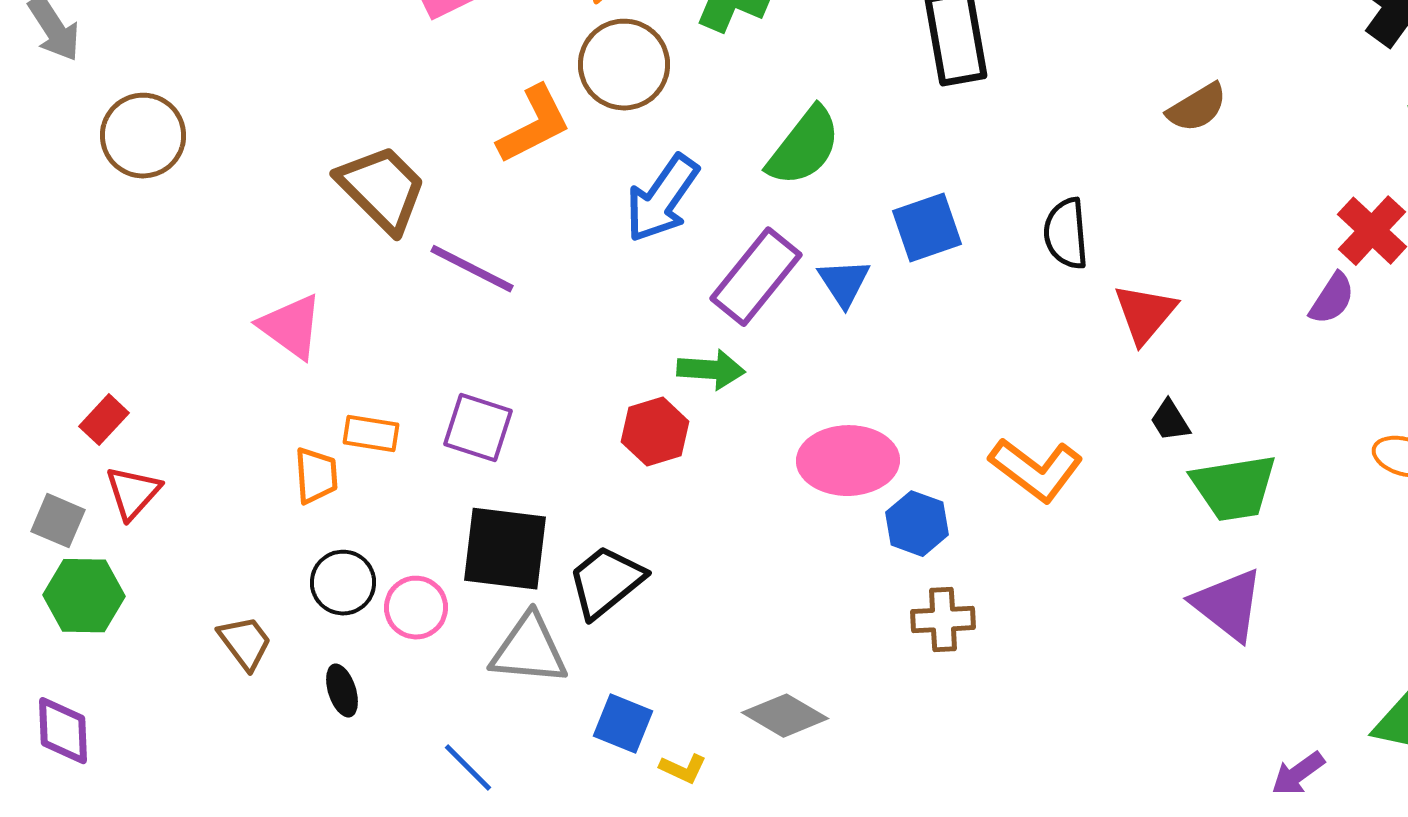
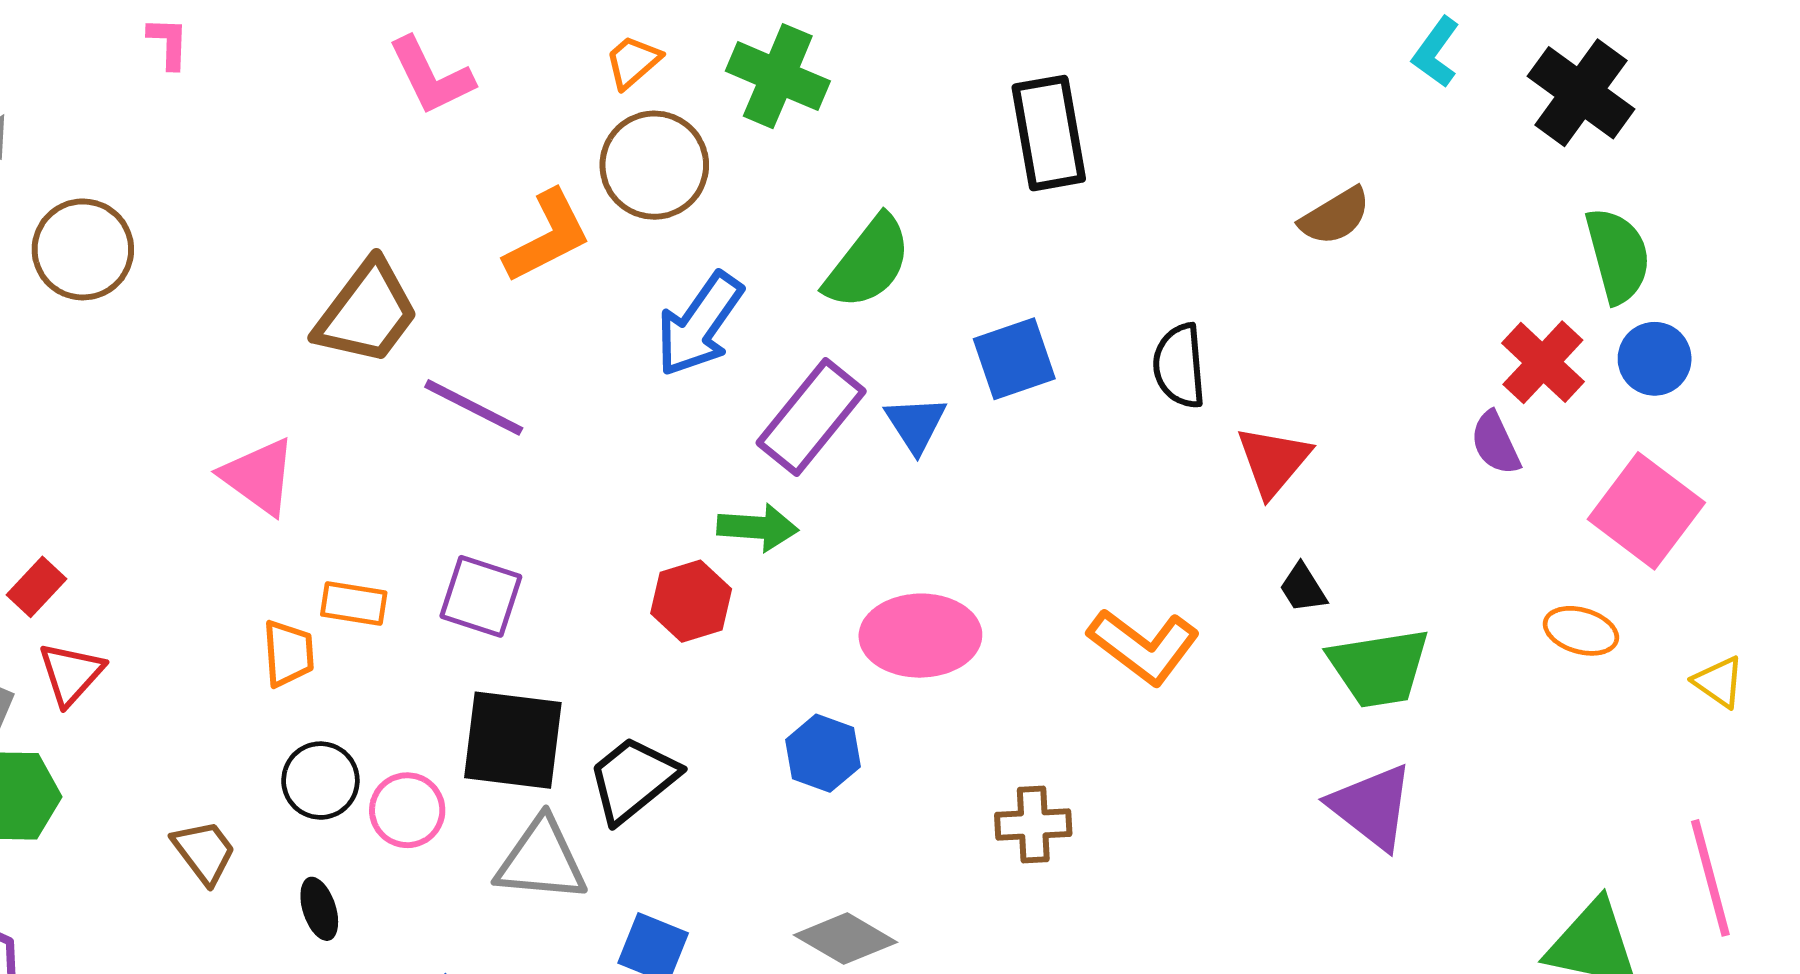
brown trapezoid: (382, 189) -> (367, 312), turned 82
purple semicircle: (1332, 299) -> (1495, 443), turned 122
blue hexagon: (917, 524) -> (823, 753), moved

